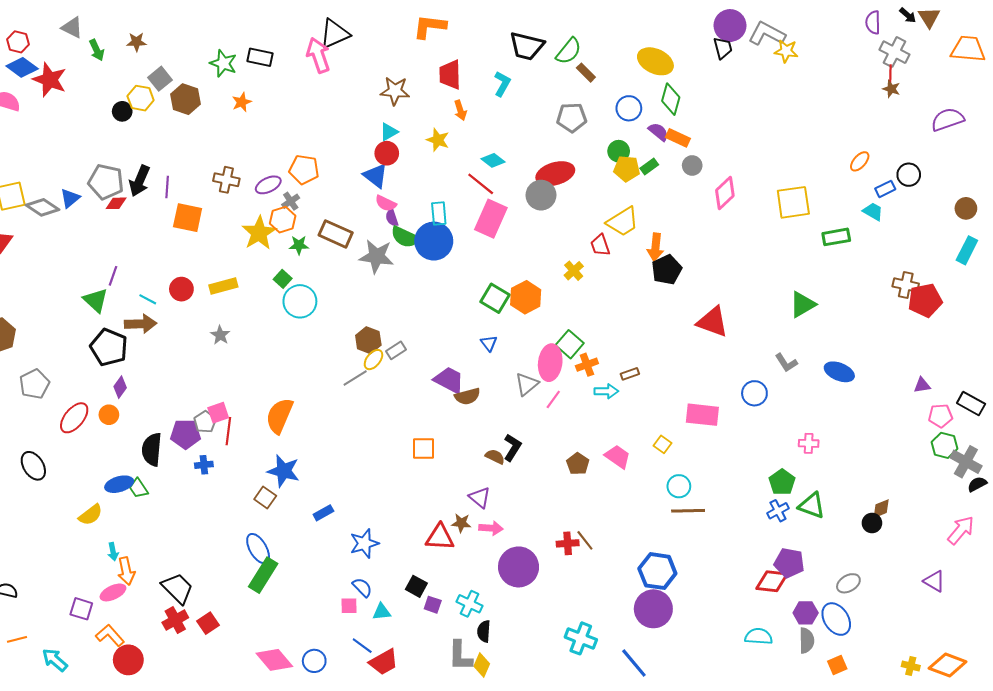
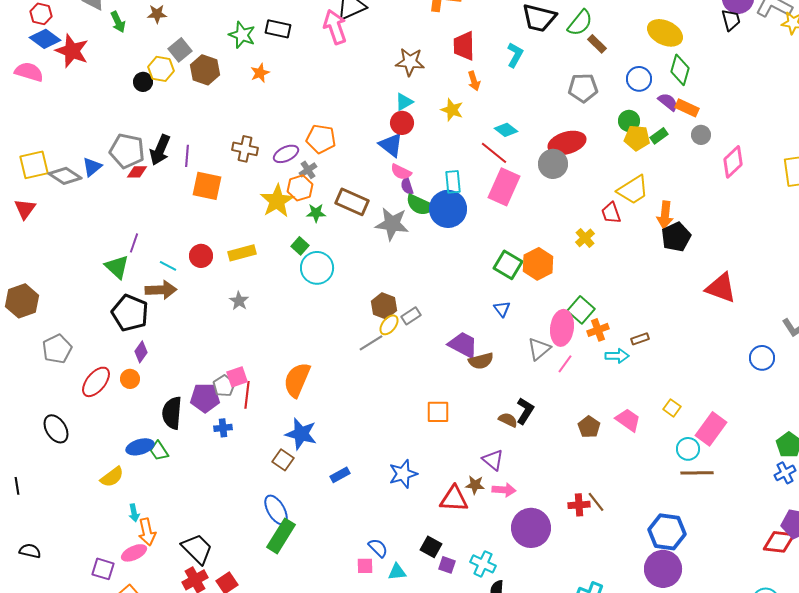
pink rectangle: (702, 415) -> (711, 429), moved, turned -60
blue star: (364, 543) -> (403, 474), moved

